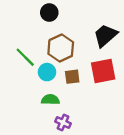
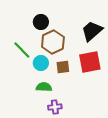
black circle: (49, 13) -> (41, 22), moved
purple cross: (63, 122) -> (55, 107), turned -32

